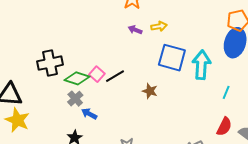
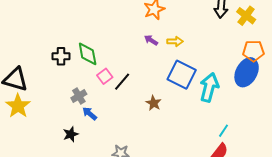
black cross: (50, 63) -> (61, 56), size x0.7
black line: (115, 76) -> (122, 82), turned -30
green diamond: (77, 78) -> (88, 54), moved, turned 50
cyan line: (226, 92) -> (224, 131), moved

